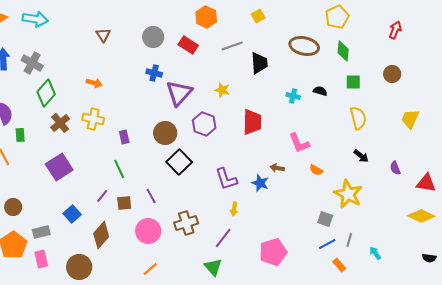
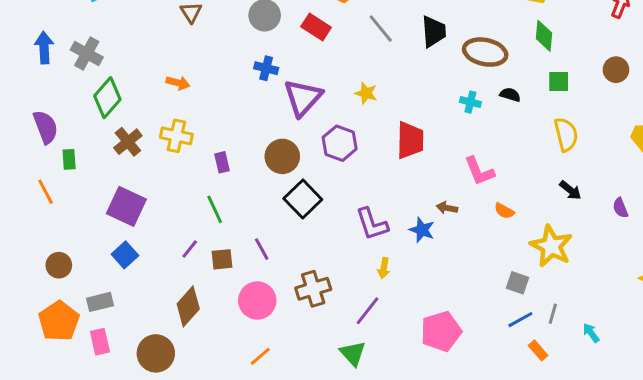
gray line: (232, 46) -> (381, 29), turned 70
brown ellipse: (304, 46) -> (485, 52), moved
black trapezoid: (259, 63) -> (434, 31), moved
purple square: (59, 167) -> (126, 206), turned -32
blue square: (72, 214) -> (125, 255), moved

